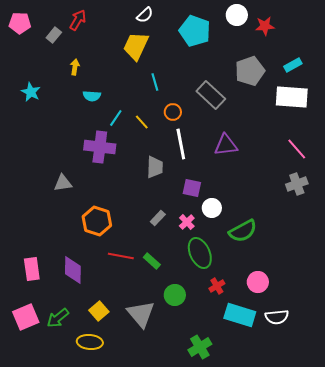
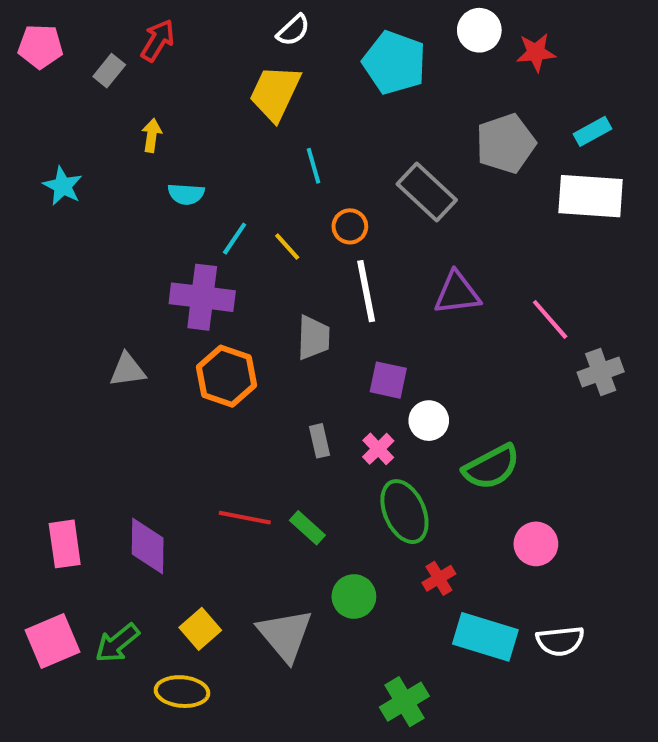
pink line: (297, 149) -> (550, 319), moved
gray rectangle: (158, 218) -> (320, 441), turned -56
orange hexagon: (97, 221) -> (227, 376), moved
pink circle: (258, 282) -> (536, 544), moved

